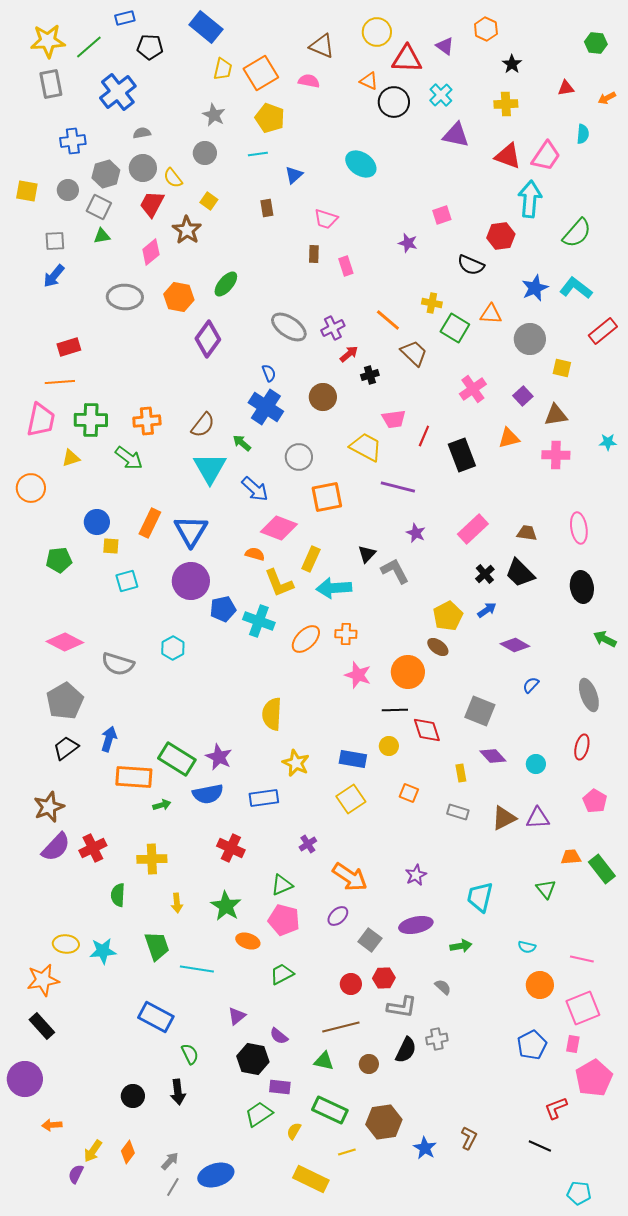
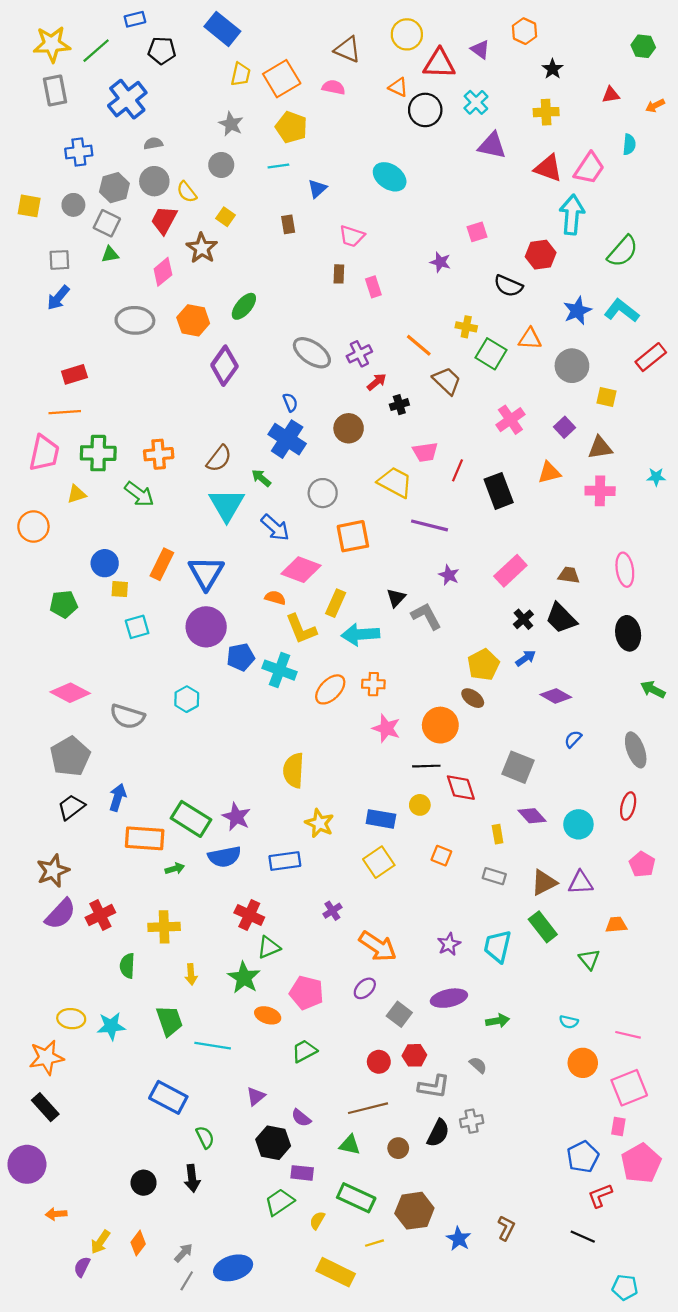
cyan circle: (536, 764) -> (578, 824), size x1.4
green rectangle: (602, 869) -> (543, 927), moved
green triangle: (282, 885) -> (269, 947), moved
cyan trapezoid: (480, 897) -> (498, 946), moved
blue pentagon: (532, 1045) -> (583, 1157), moved

